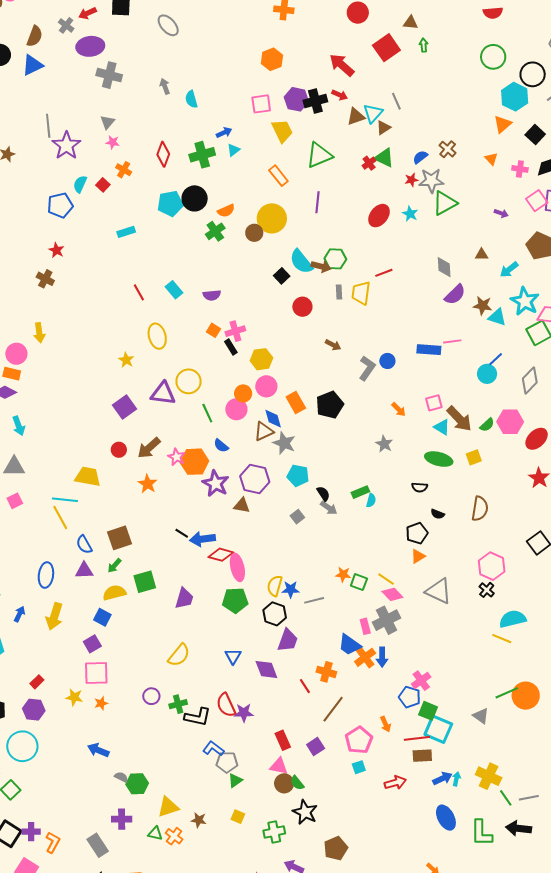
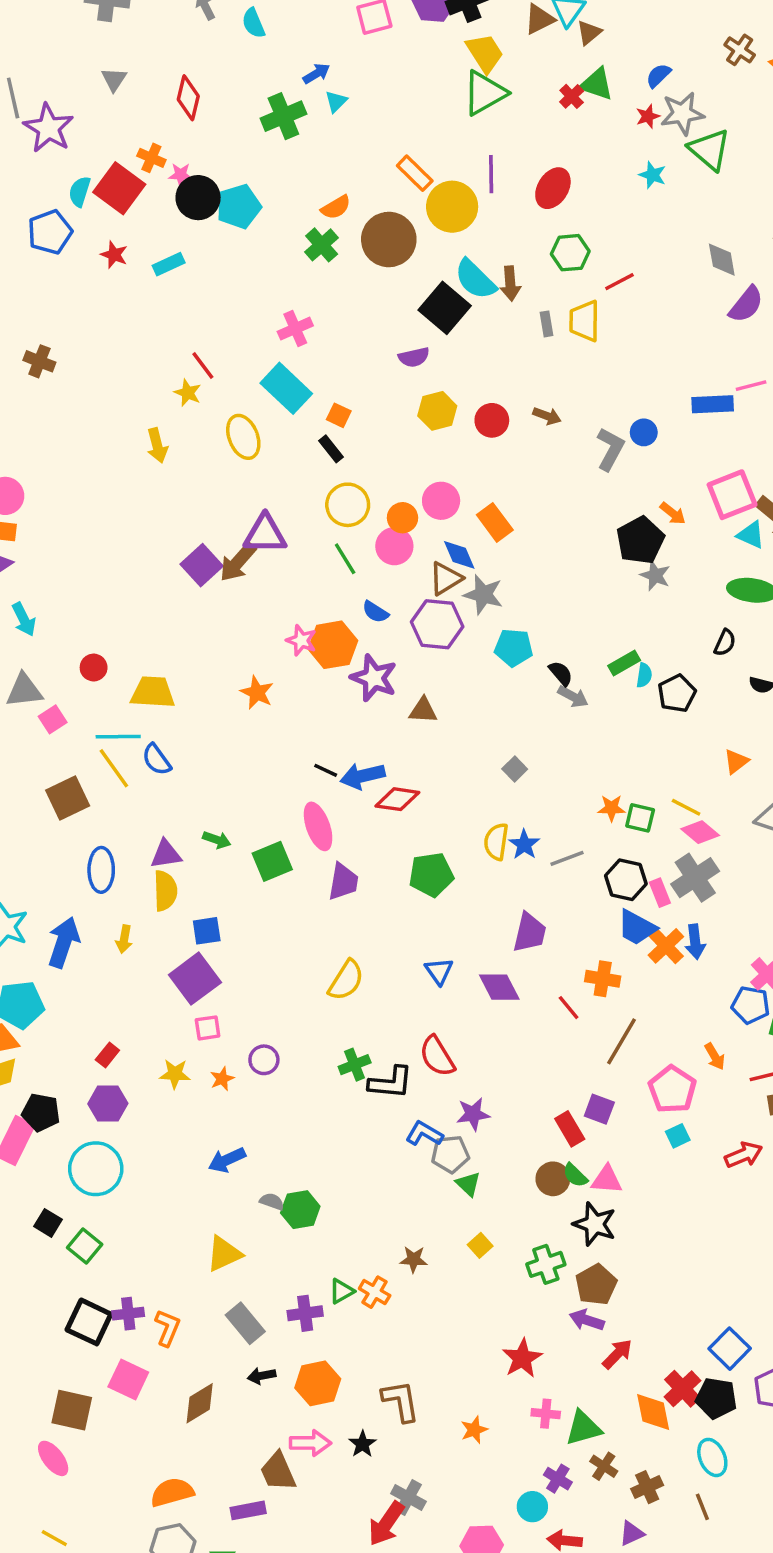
yellow trapezoid: (282, 131) -> (485, 53), moved
pink star: (113, 142) -> (181, 175), moved
brown cross: (448, 149) -> (740, 50), moved
red diamond: (163, 154) -> (188, 98), moved
orange rectangle: (278, 176) -> (415, 173), moved
red square: (103, 185) -> (119, 188), size x2.0
black circle: (195, 198) -> (198, 198), moved
green triangle: (445, 203) -> (709, 150), turned -44
red ellipse: (379, 216) -> (553, 188), moved
yellow circle: (272, 218) -> (452, 207), moved
brown circle: (254, 233) -> (389, 240), size x1.8
red star: (56, 250) -> (114, 255), moved
green hexagon: (335, 259) -> (570, 253), moved
brown arrow: (321, 266) -> (510, 284), turned 78
black square: (282, 276) -> (445, 308), size x1.8
cyan rectangle: (174, 290) -> (286, 388), moved, size x1.6
purple semicircle: (212, 295) -> (414, 357), moved
red circle: (302, 307) -> (492, 420), moved
pink cross: (235, 331) -> (295, 329), moved
yellow arrow: (39, 333) -> (157, 446), moved
black rectangle: (231, 347) -> (331, 449), moved
yellow hexagon: (261, 359) -> (437, 411), moved
yellow star: (126, 360) -> (188, 393), moved
yellow circle: (189, 381) -> (348, 505), moved
pink square: (434, 403) -> (732, 495), size x1.6
black pentagon: (330, 405) -> (640, 540), moved
brown arrow: (149, 448) -> (238, 562), moved
red circle: (119, 450) -> (94, 668), moved
purple hexagon: (255, 479) -> (437, 624), moved
black semicircle: (420, 487) -> (725, 643), turned -63
pink square: (15, 501) -> (53, 719), moved
gray square: (297, 517) -> (515, 769), moved
black pentagon: (417, 533) -> (677, 693), moved
brown square: (119, 538) -> (68, 798), moved
blue semicircle: (84, 544) -> (157, 760), moved
green arrow: (114, 566) -> (217, 840), turned -105
pink ellipse: (237, 567) -> (318, 826), moved
blue star: (291, 589) -> (524, 845), turned -30
yellow semicircle: (114, 593) -> (165, 891), moved, turned 110
blue arrow: (19, 614) -> (64, 942), size x1.8
black hexagon: (275, 614) -> (626, 880), moved
yellow arrow: (54, 616) -> (124, 939), size x0.6
blue square: (102, 617) -> (207, 931), turned -30
purple square: (92, 644) -> (195, 979), size x1.6
pink square: (96, 673) -> (208, 1028), size x0.6
purple circle: (151, 696) -> (264, 1060), moved
purple star: (244, 713) -> (473, 1114), moved
red rectangle: (283, 740) -> (570, 1129), moved
purple square: (316, 747) -> (599, 1109), turned -30
blue arrow: (98, 750) -> (227, 1160), turned -40
pink triangle: (279, 766) -> (607, 1180), moved
green triangle: (235, 780) -> (468, 1184), turned -35
yellow triangle: (168, 807) -> (224, 1254), moved
yellow square: (238, 817) -> (480, 1245), turned 32
purple cross: (122, 819) -> (305, 1313), moved
green triangle: (155, 833) -> (342, 1291), turned -35
brown pentagon: (336, 848) -> (596, 1285), moved

